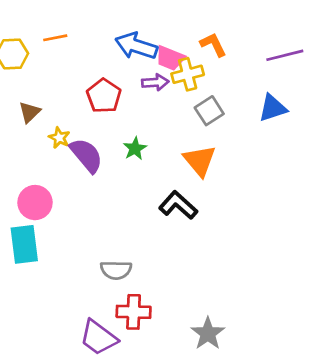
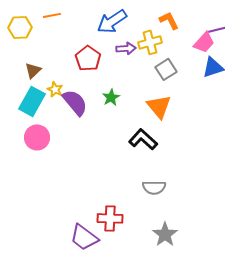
blue arrow: (136, 46) -> (112, 21), turned -52
pink trapezoid: (170, 58) -> (204, 42), moved, turned -70
cyan rectangle: (24, 244) -> (32, 101), moved, turned 36
gray semicircle: (116, 270) -> (154, 187), moved

